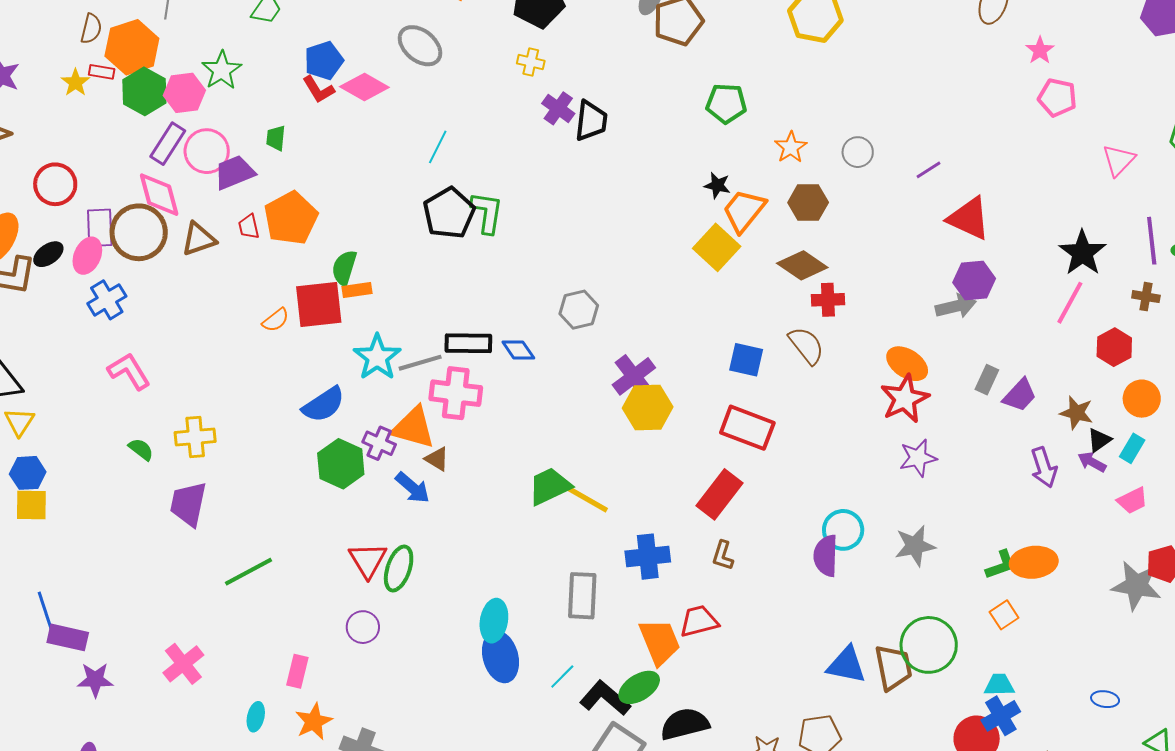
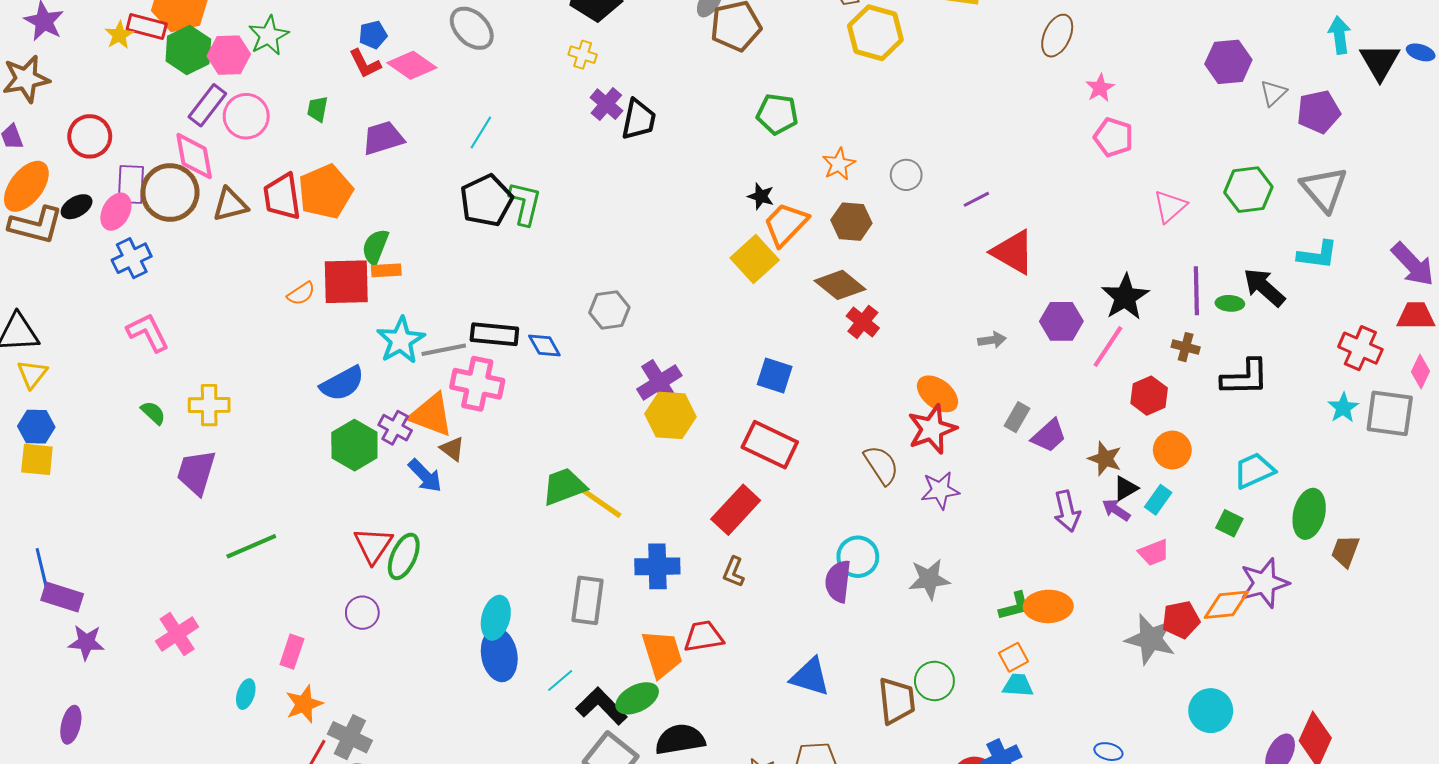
blue pentagon: (324, 61) -> (373, 35), size x0.7
red rectangle: (102, 72) -> (147, 26), size x1.5
purple trapezoid: (234, 172) -> (383, 138), moved
red trapezoid: (249, 227) -> (282, 197), size x1.8
purple hexagon: (974, 280) -> (1061, 321), moved
red cross: (828, 300) -> (863, 322), turned 36
gray arrow: (956, 306) -> (992, 340), size x0.7
brown semicircle: (806, 345) -> (881, 465), moved
green circle: (929, 645) -> (934, 681), size x0.7
blue triangle: (846, 665) -> (810, 677), moved
cyan trapezoid: (999, 685) -> (1018, 685), moved

